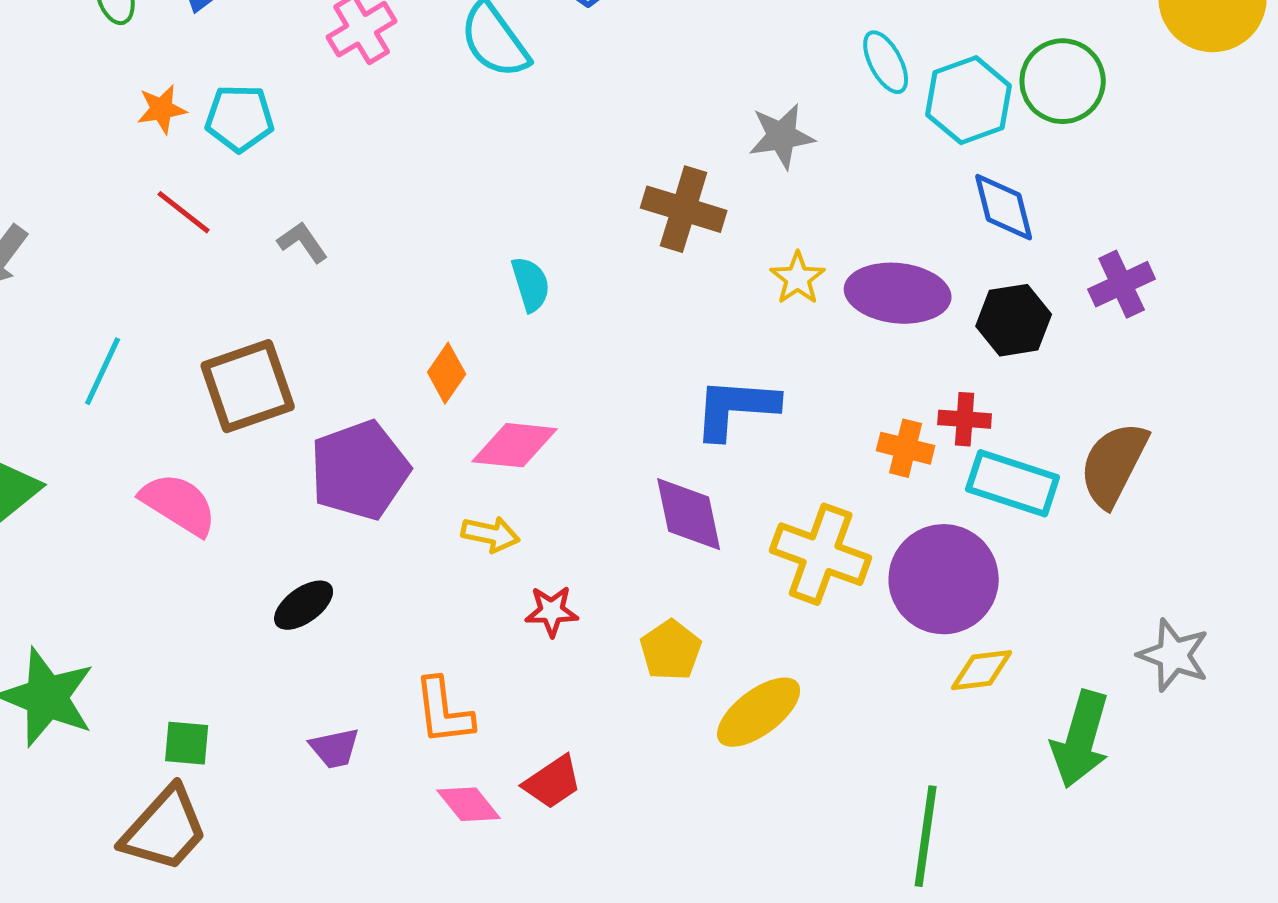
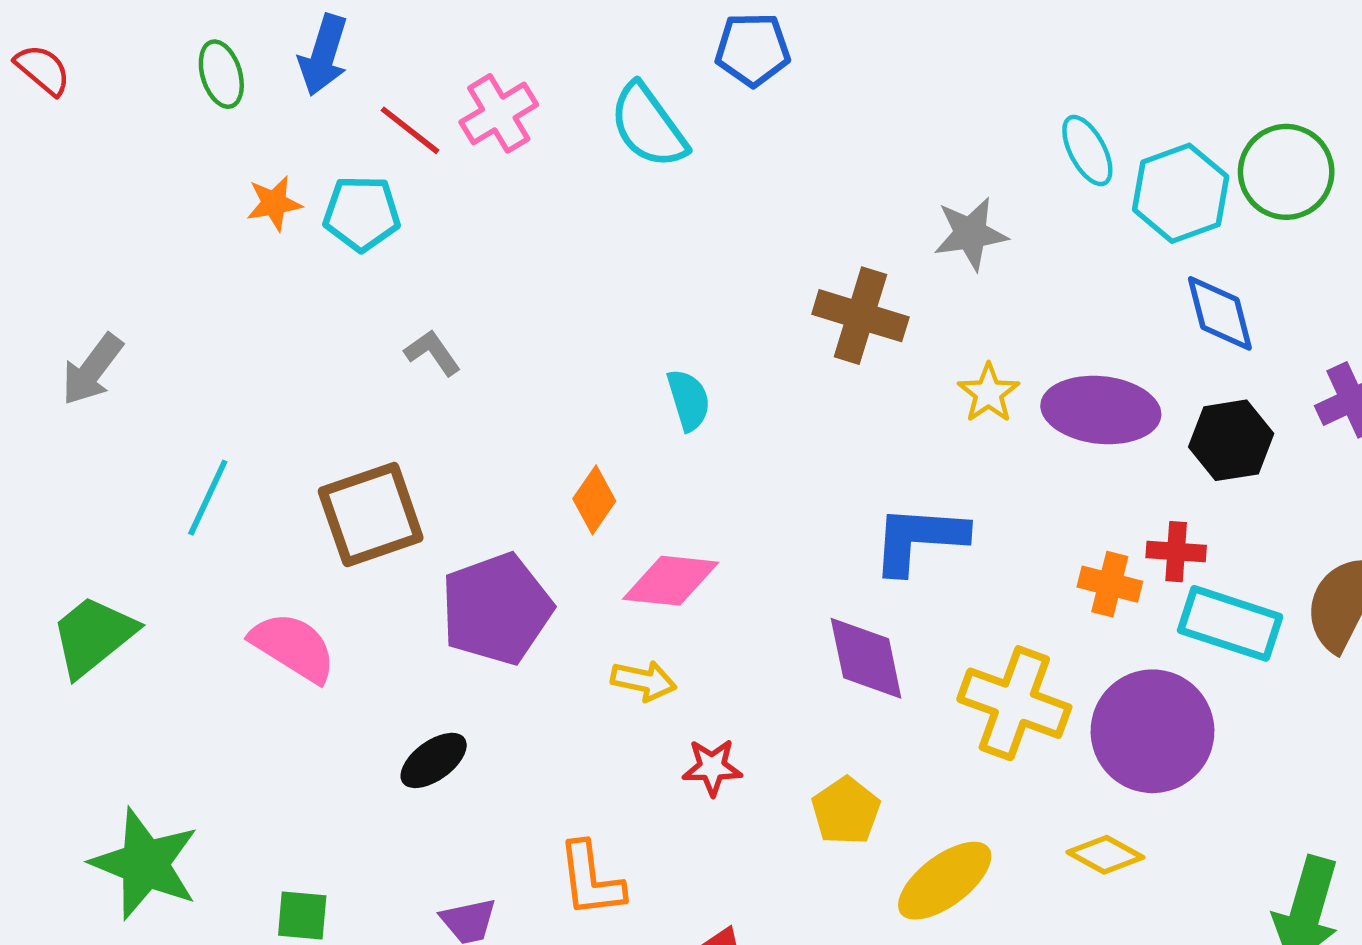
red line: (184, 212) -> (410, 130), moved
yellow diamond: (982, 670) -> (1105, 855), moved, turned 36

